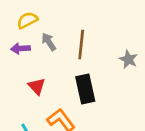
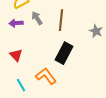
red triangle: (37, 86) -> (16, 55), moved
black rectangle: (85, 89) -> (64, 53), turned 40

